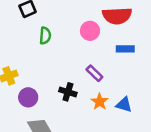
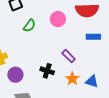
pink circle: (90, 31) -> (58, 19), moved
green semicircle: (45, 36) -> (29, 26), turned 32

